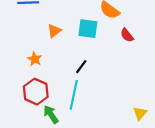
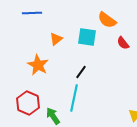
orange star: (35, 59) -> (38, 65), size x1.5
red hexagon: (36, 92) -> (28, 103), moved

